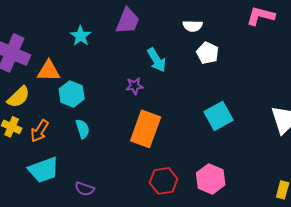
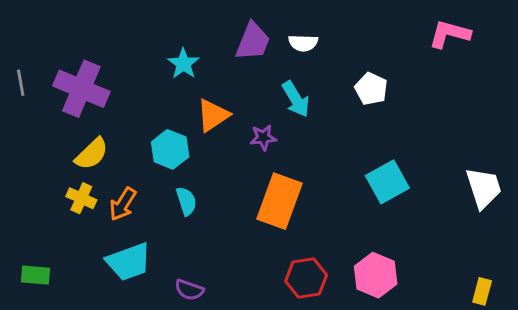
white semicircle: (193, 26) -> (303, 43), moved
orange triangle: (49, 71) -> (213, 115), moved, turned -35

